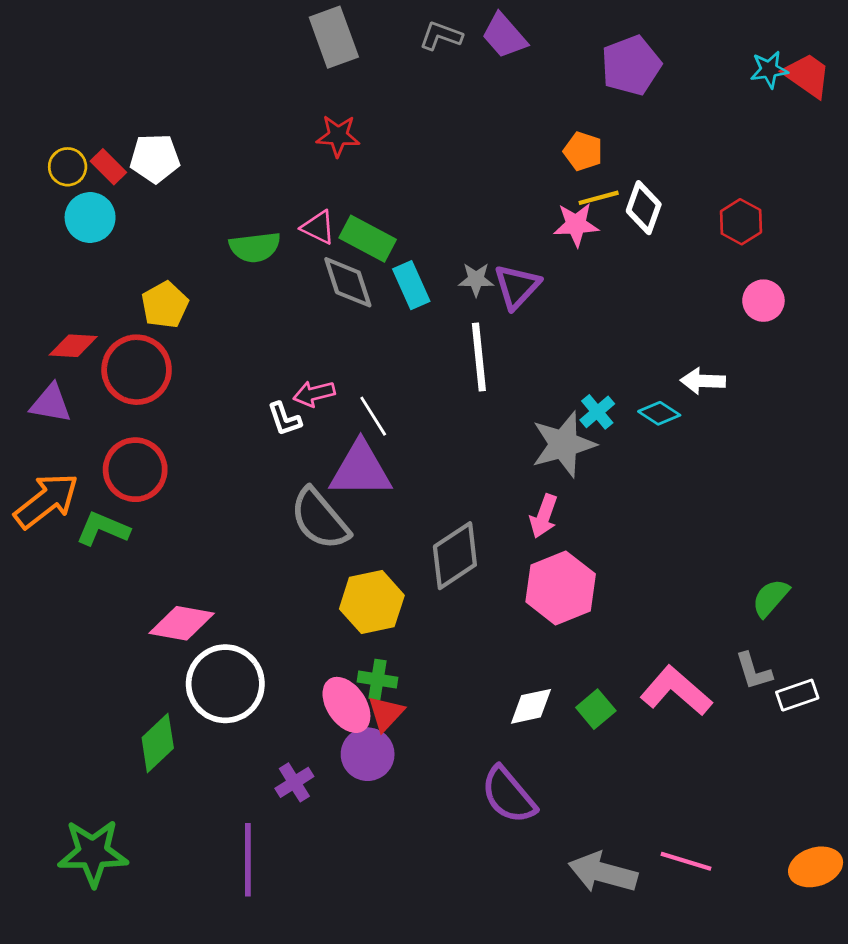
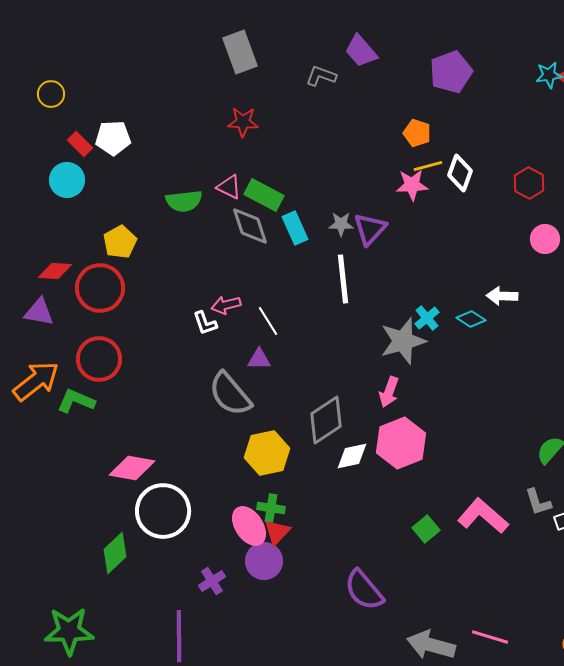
gray L-shape: (441, 36) -> (321, 76), moved
yellow circle: (68, 167) -> (51, 94), moved
purple triangle: (361, 470) -> (259, 359), size x0.5
white diamond: (531, 706) -> (352, 456), moved

